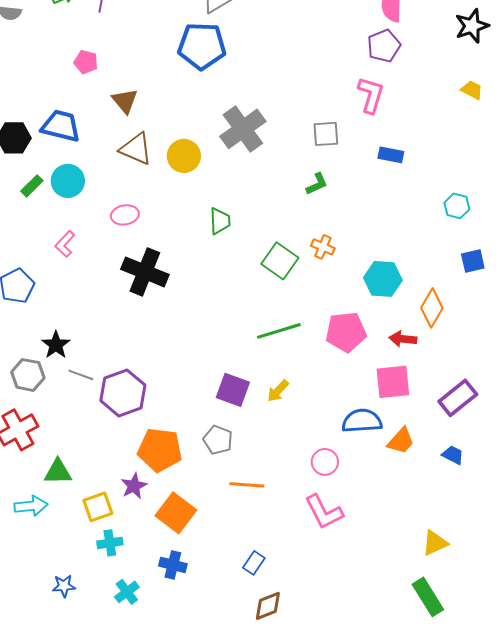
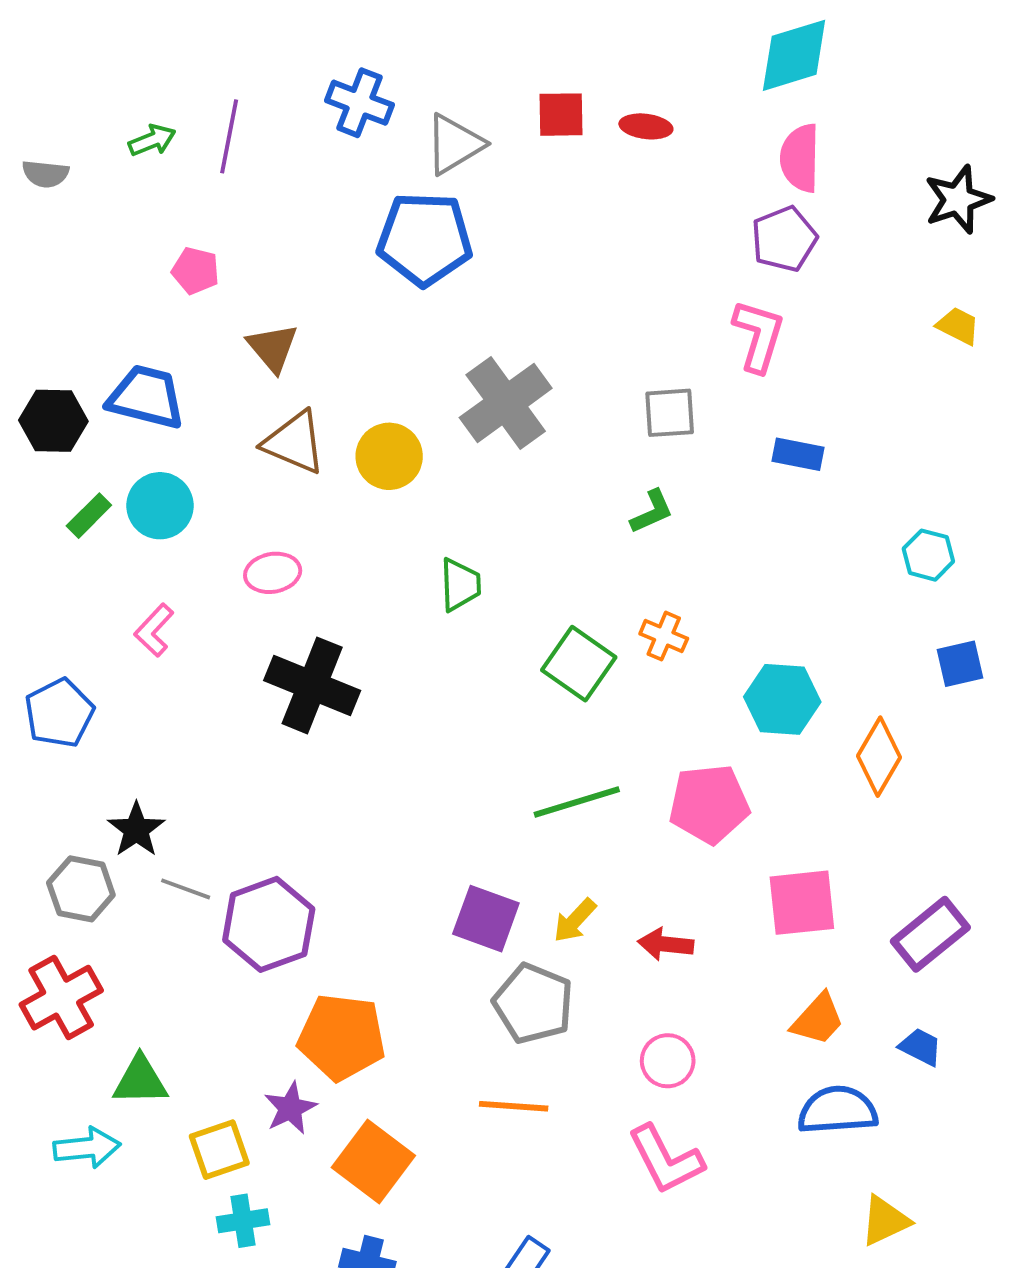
red arrow: (403, 339) -> (666, 944), moved
blue semicircle: (362, 421) -> (838, 1110), moved
gray pentagon: (218, 440) -> (533, 1003), moved, size x1.4

